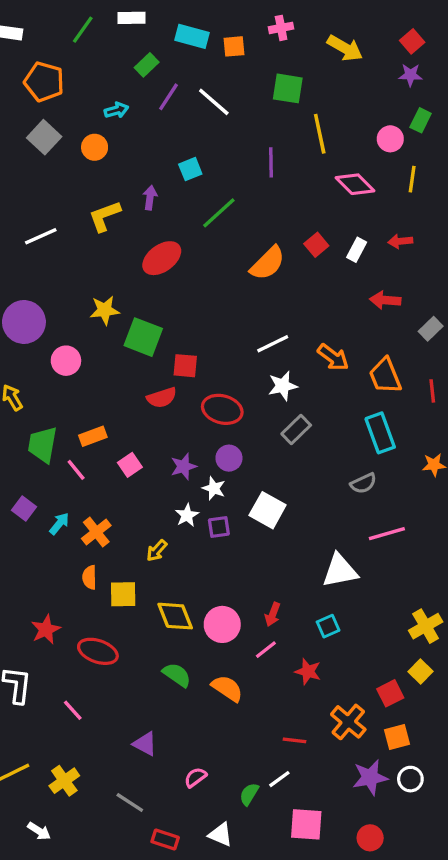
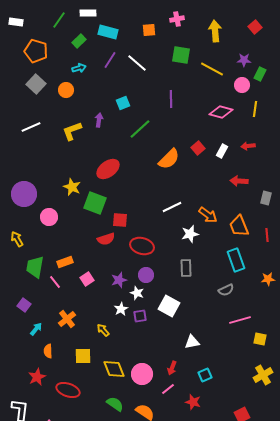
cyan rectangle: (192, 36) -> (108, 32), moved
yellow arrow: (345, 48) -> (215, 31), turned -125
green rectangle: (147, 65) -> (79, 41), moved
purple star: (410, 75) -> (244, 60), moved
yellow line: (320, 134) -> (212, 69), moved, turned -50
pink diamond: (355, 184) -> (221, 112), turned -30
white line: (41, 236) -> (31, 127), moved
red ellipse: (162, 258) -> (108, 169), moved
yellow star: (105, 310) -> (72, 187), turned 30
gray rectangle: (431, 329) -> (266, 198), turned -32
white star: (283, 386) -> (190, 234), moved
gray rectangle: (296, 430) -> (186, 268), moved, turned -48
cyan arrow: (59, 524) -> (36, 329), moved
yellow arrow: (157, 551) -> (103, 330), turned 96
white triangle: (340, 571) -> (192, 342), moved, size x0.7
orange semicircle: (89, 577) -> (48, 351), moved
yellow square: (421, 671) -> (260, 339), moved, turned -32

